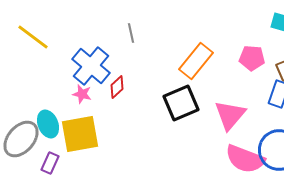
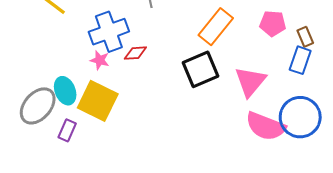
blue cross: (91, 66) -> (109, 32), turned 30
red diamond: (117, 87) -> (135, 53), turned 40
yellow square: (80, 134) -> (98, 101), turned 36

